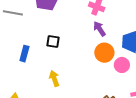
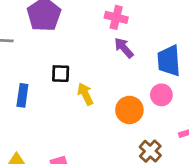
orange circle: (104, 53) -> (129, 110), moved
yellow arrow: (54, 78) -> (85, 94), moved

